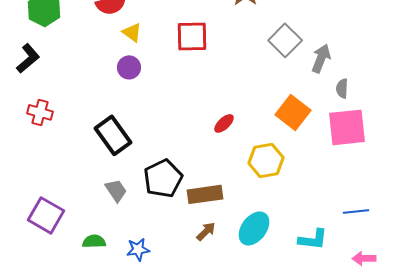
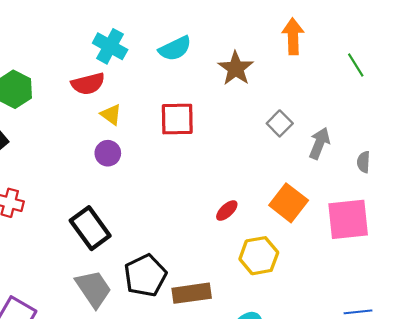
gray square: (285, 40) -> (280, 123), size x0.7
gray semicircle: (342, 88) -> (363, 162), moved
red ellipse: (224, 123) -> (227, 211), moved
gray trapezoid: (116, 190) -> (93, 289), size x1.5

